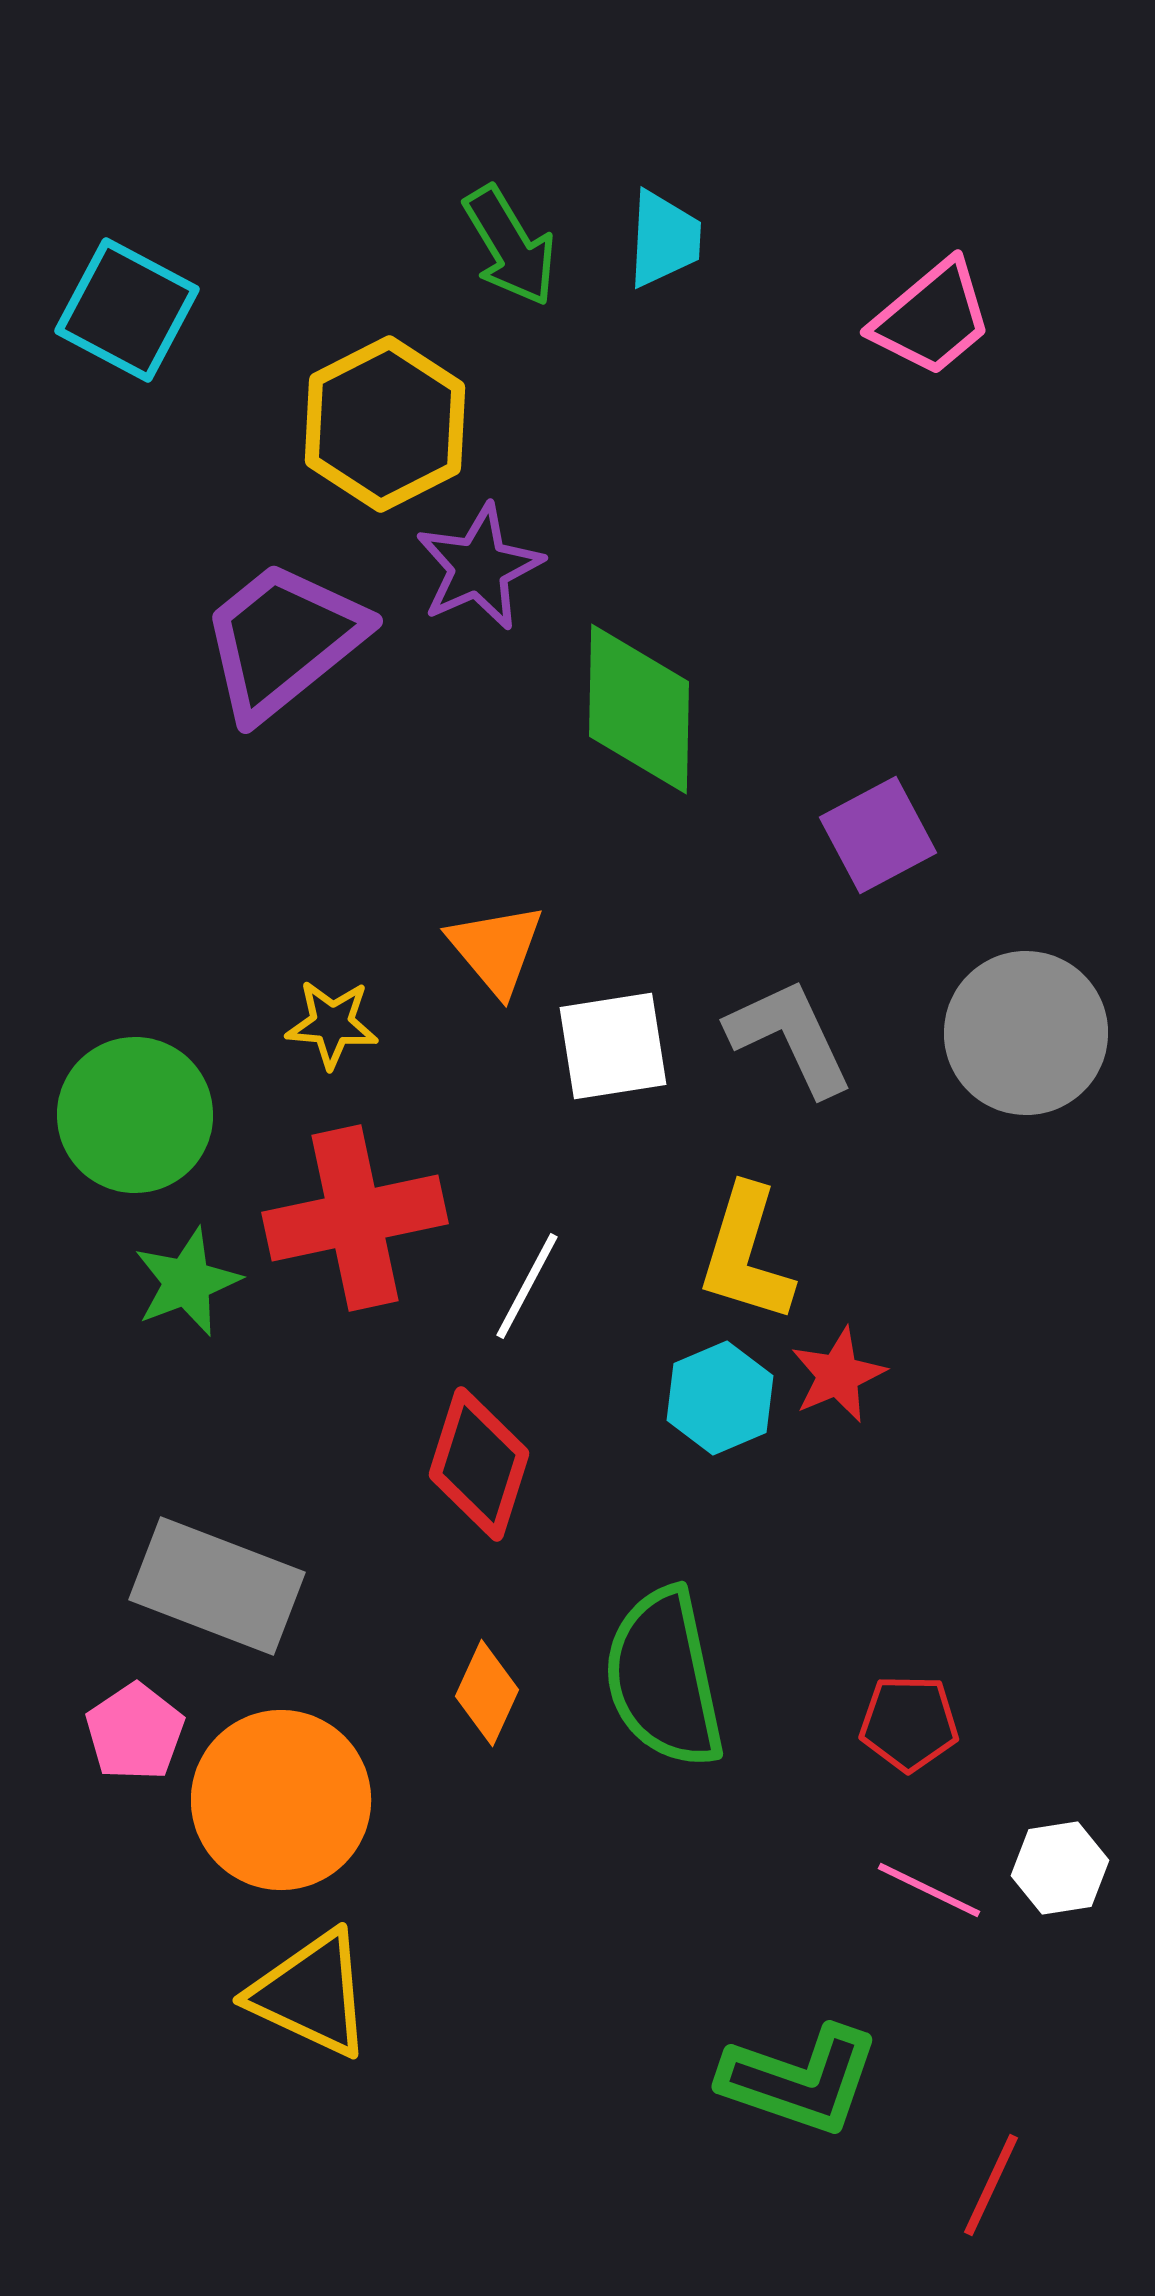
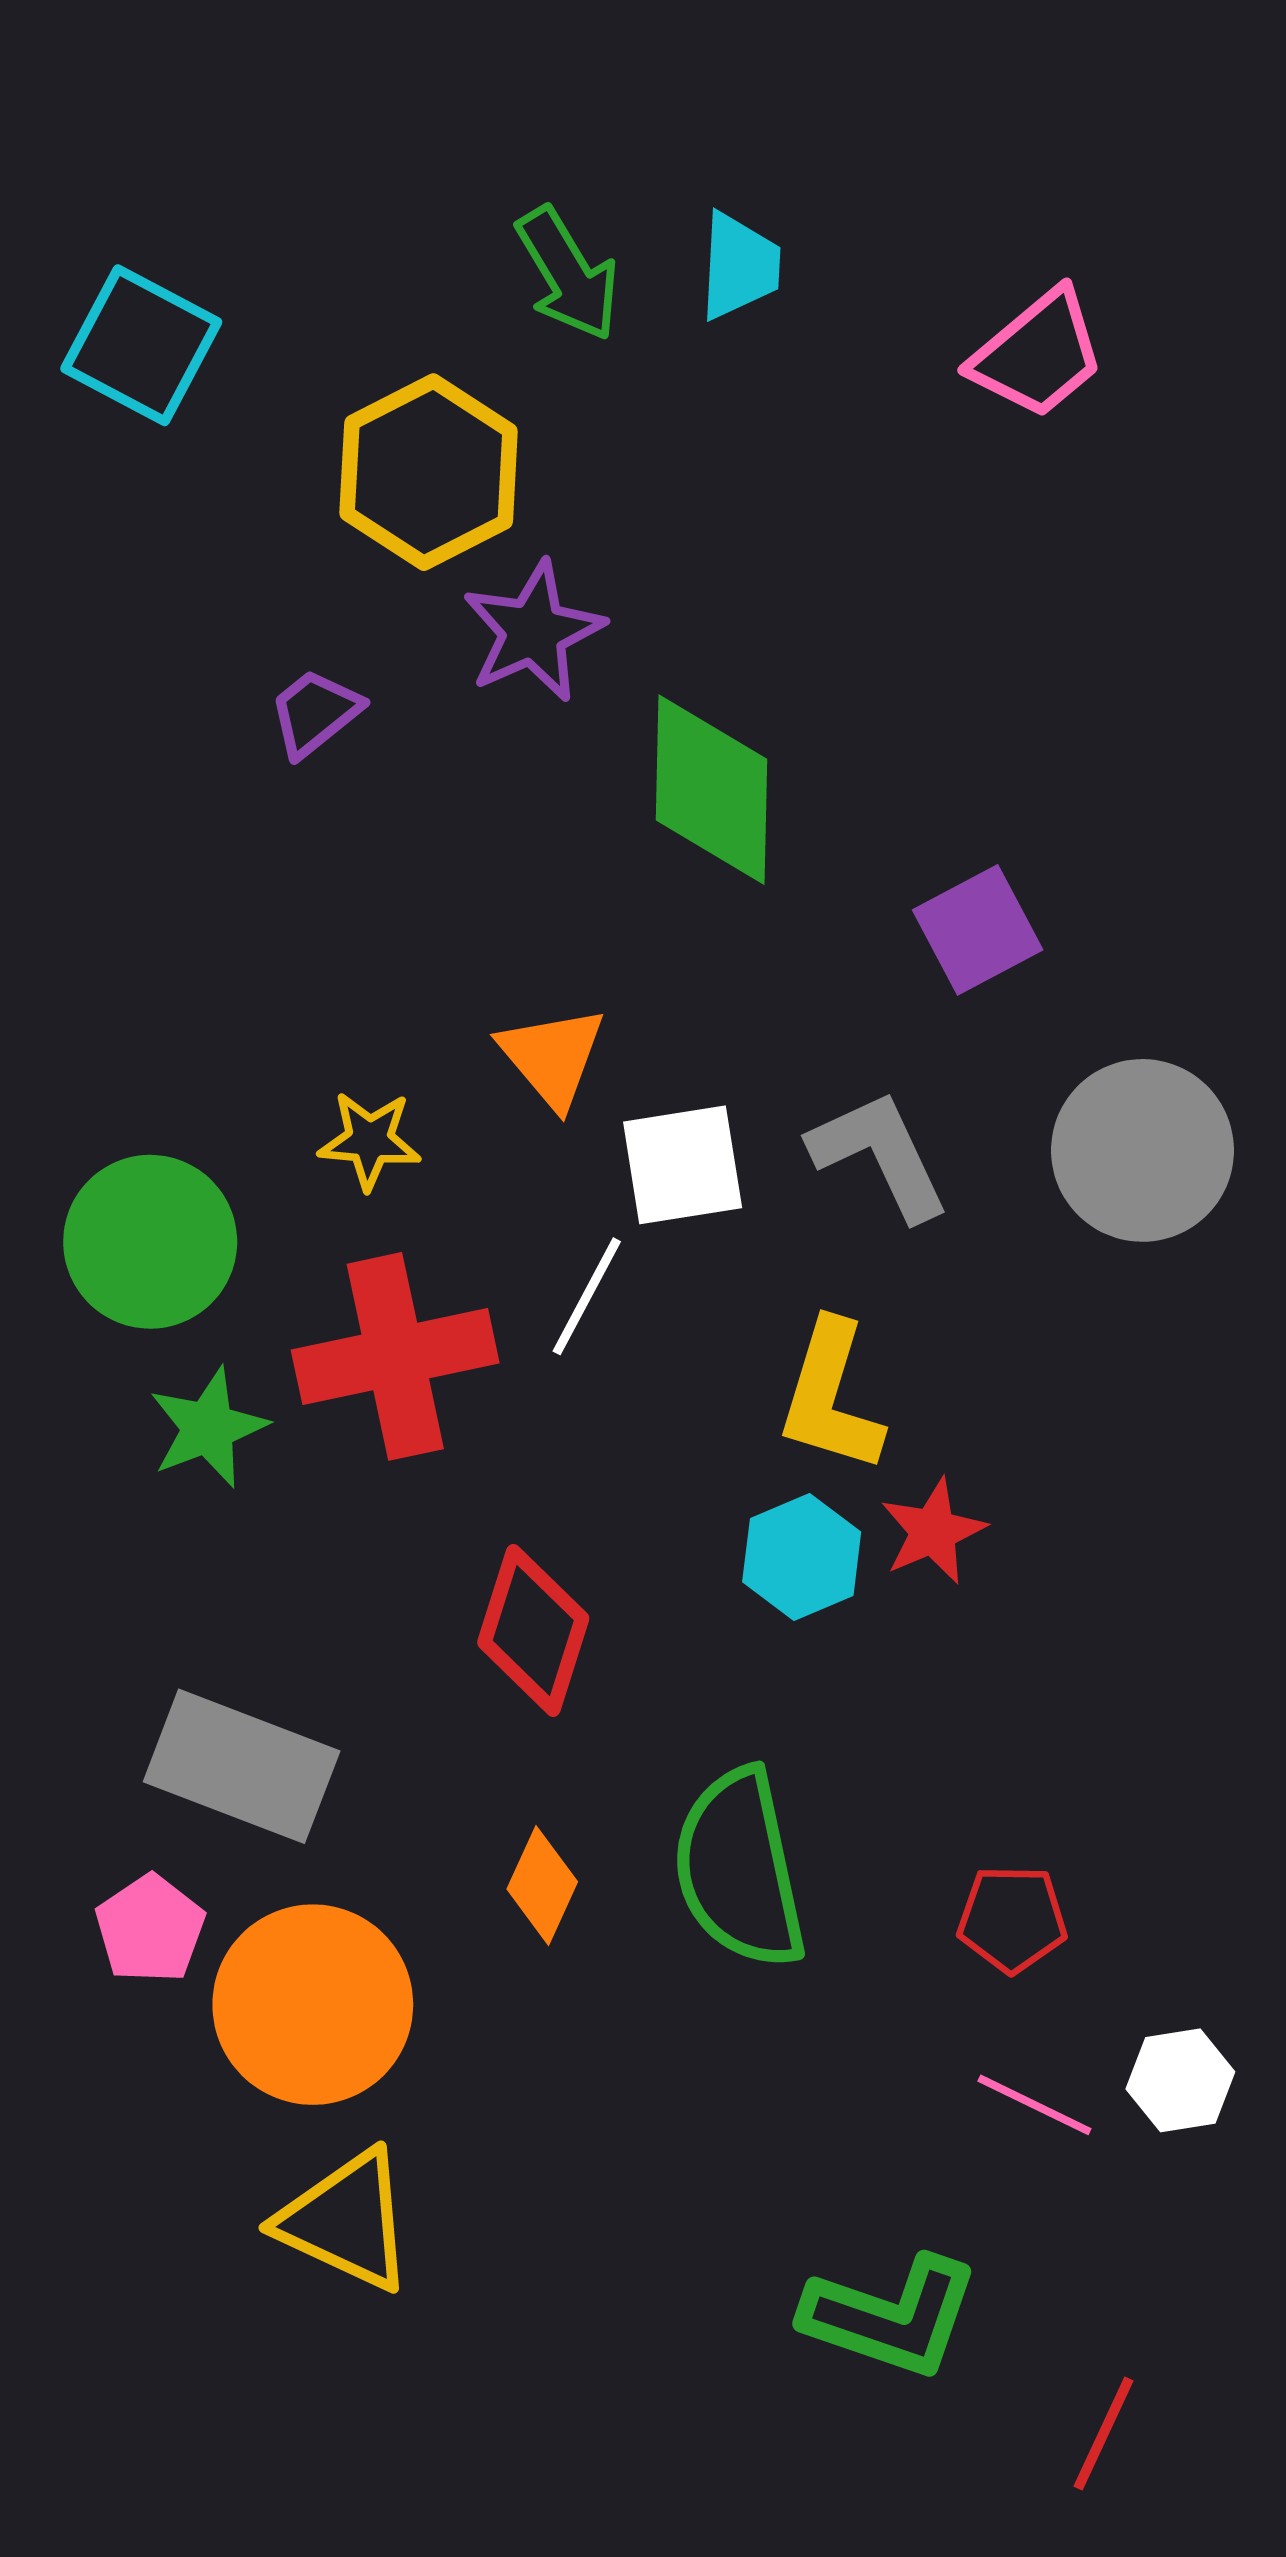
purple trapezoid: (283, 640) -> (315, 713), size x0.5
white line: (527, 1286) -> (587, 1296), moved

